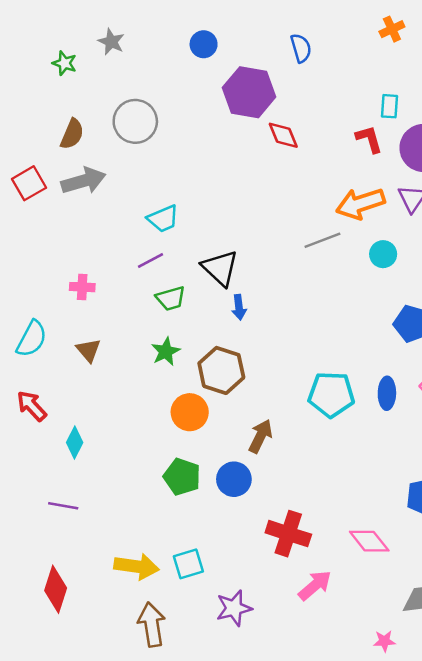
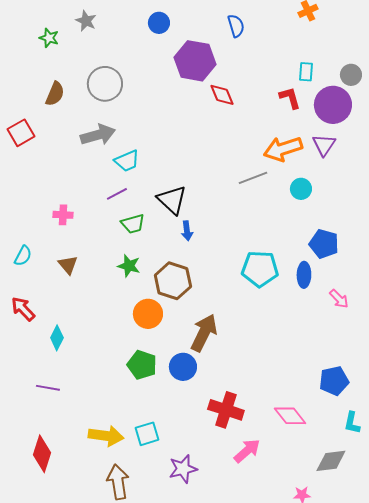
gray arrow: (83, 181) -> (98, 135), moved
cyan semicircle: (32, 339) -> (23, 256), size x0.7
green star: (166, 352) -> (129, 266), turned -30
blue ellipse: (387, 393) -> (304, 275), moved
cyan pentagon: (331, 394) -> (260, 269), moved
brown arrow: (260, 436) -> (204, 333), size x1.4

